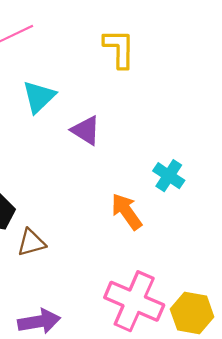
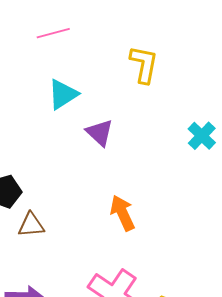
cyan cross: (169, 176) -> (202, 136), moved

